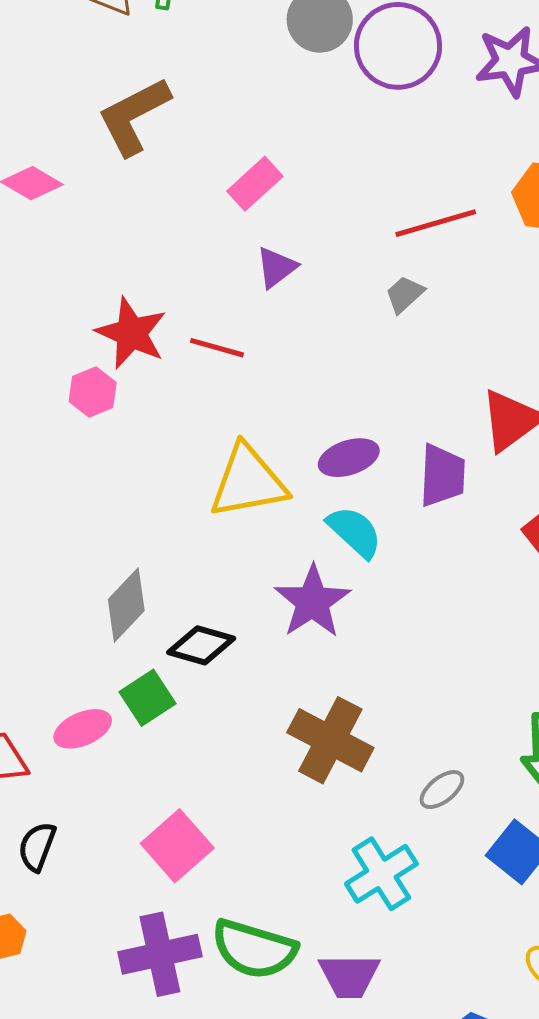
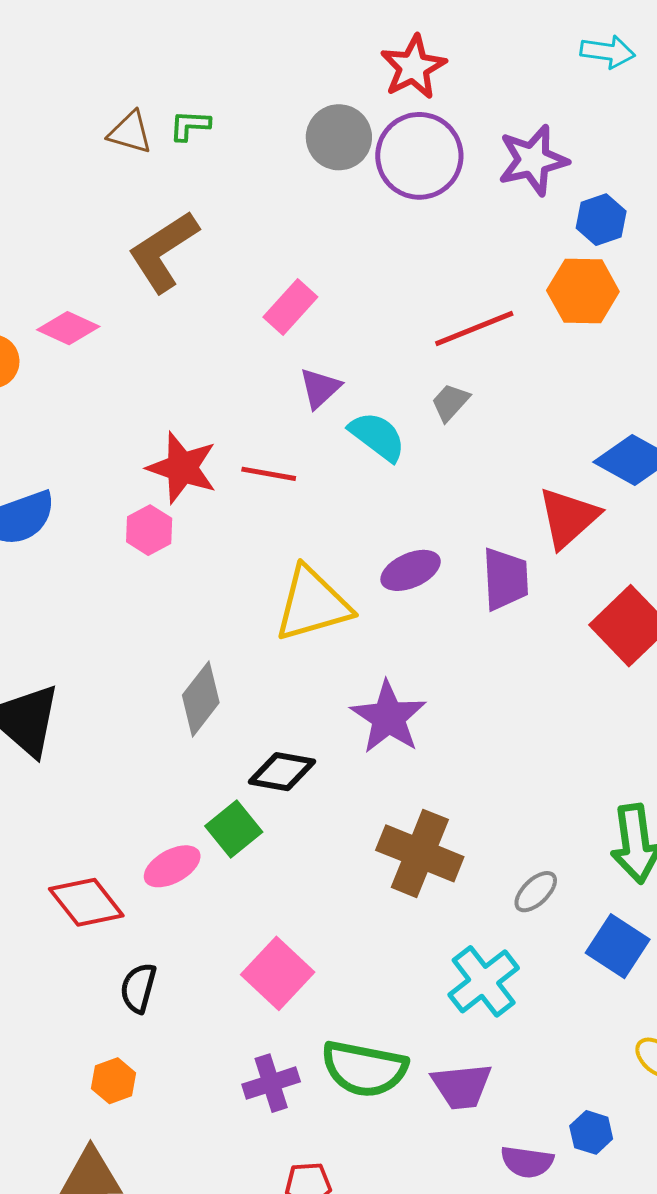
cyan semicircle: (355, 532) -> (377, 436), moved
gray diamond: (126, 605) -> (201, 699), moved
purple cross: (160, 954) -> (271, 1083), size x0.7

